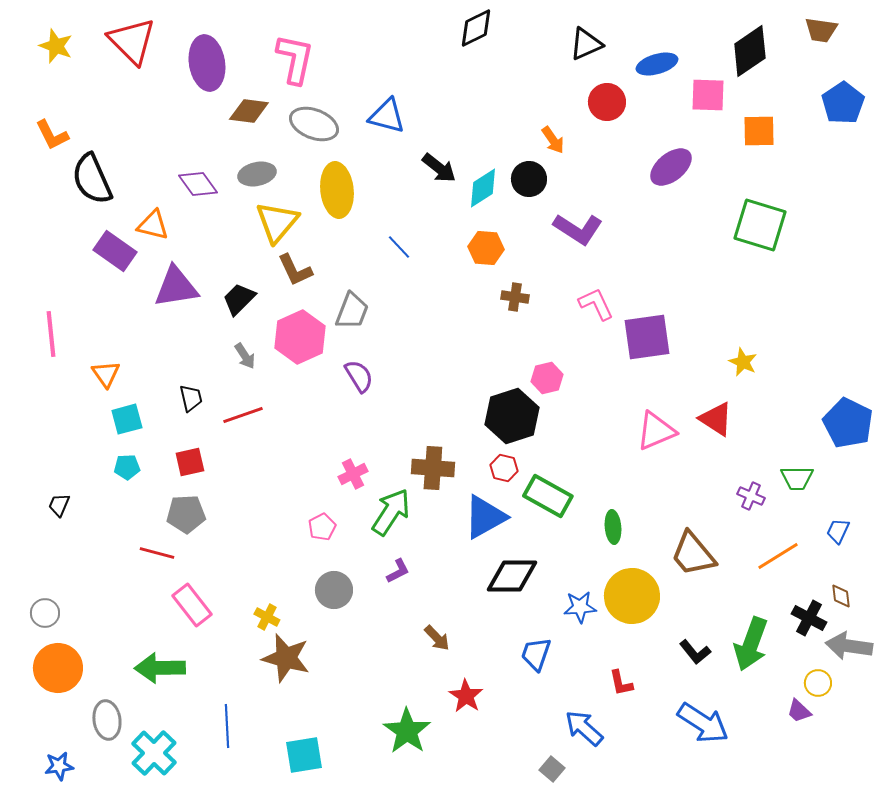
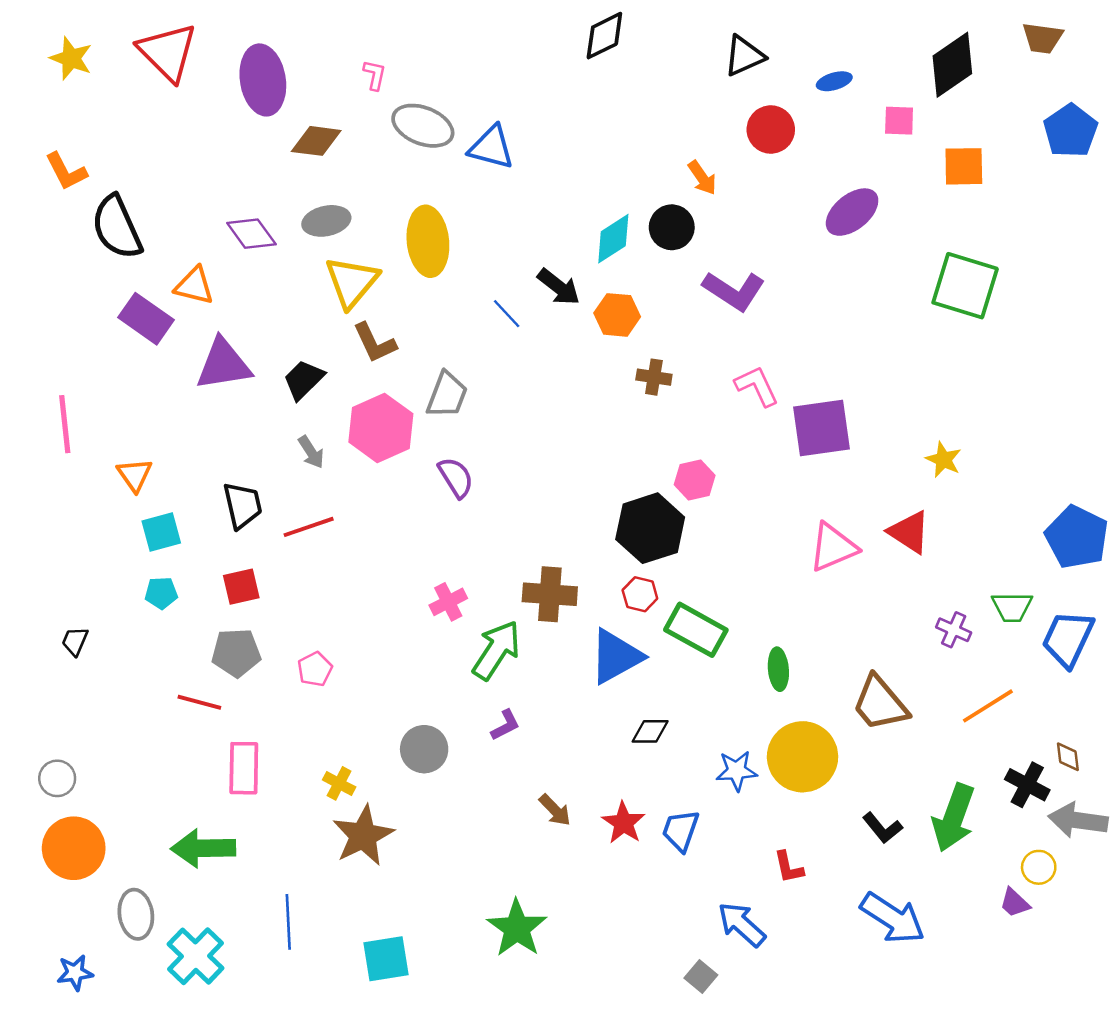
pink L-shape: (295, 59) -> (375, 75), size x0.5
blue ellipse: (657, 64) -> (834, 81), size x0.7
pink square: (708, 95) -> (899, 121), size x0.7
gray ellipse: (314, 124) -> (423, 126), moved
black arrow: (439, 168) -> (559, 287), moved
black trapezoid: (191, 398) -> (243, 505), size x1.4
pink pentagon: (322, 527) -> (315, 669), moved
blue trapezoid: (838, 531) -> (1068, 639), moved, size x1.8
black diamond: (512, 576) -> (650, 731), size x0.6
pink rectangle: (192, 605) -> (244, 768), turned 39
brown star: (286, 658) -> (363, 836), turned 30
red star: (466, 696) -> (623, 823), moved

